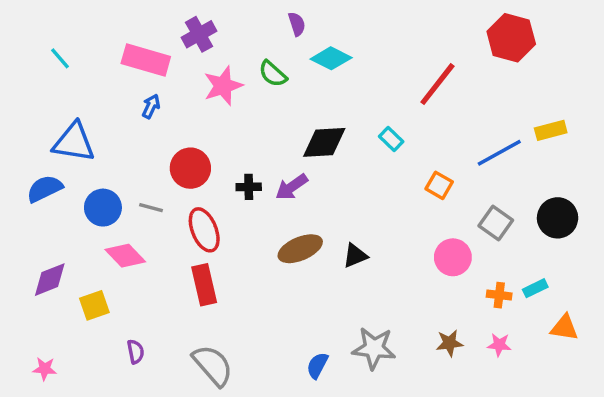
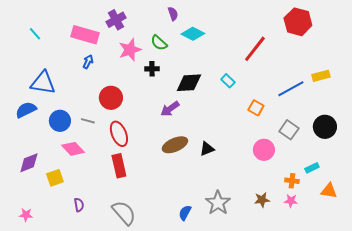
black cross: (249, 187) -> (152, 69), moved
orange cross: (499, 295) -> (292, 181), moved
gray star: (374, 348) -> (218, 203), turned 30

